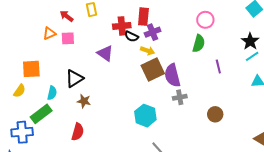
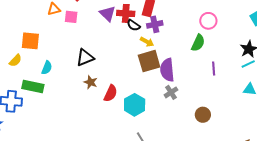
purple triangle: (105, 53) -> (108, 14), moved
black triangle: (74, 78) -> (85, 58), moved
gray cross: (180, 97) -> (171, 92), turned -32
brown star: (84, 101) -> (91, 82), moved
green rectangle: (41, 114) -> (33, 86), turned 40
red semicircle: (78, 132) -> (111, 93), moved

